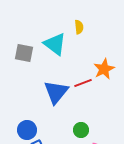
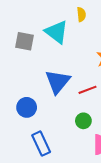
red line: (83, 83) -> (88, 90), moved
blue circle: (27, 130) -> (27, 107), moved

